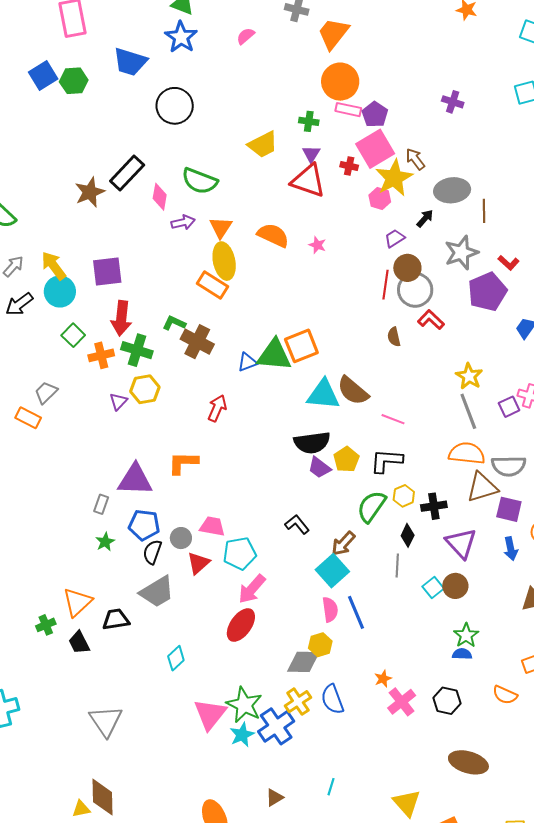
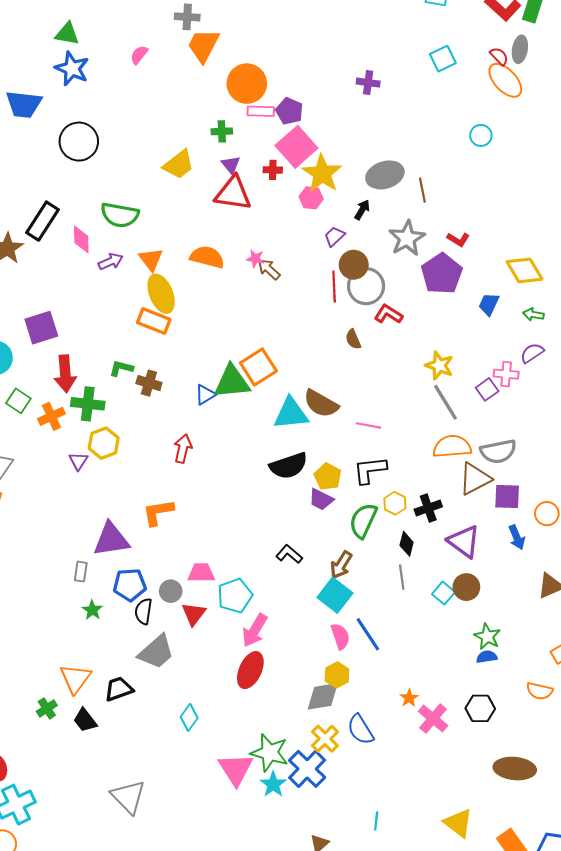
orange trapezoid: (333, 34) -> (203, 45), moved
brown arrow: (415, 159) -> (269, 269), moved
brown cross: (197, 342) -> (149, 383), size x0.7
purple trapezoid: (319, 468) -> (321, 499), moved

